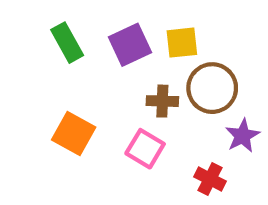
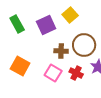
yellow square: (182, 43) -> (70, 15), moved, turned -35
red cross: (210, 179) -> (76, 73), moved

